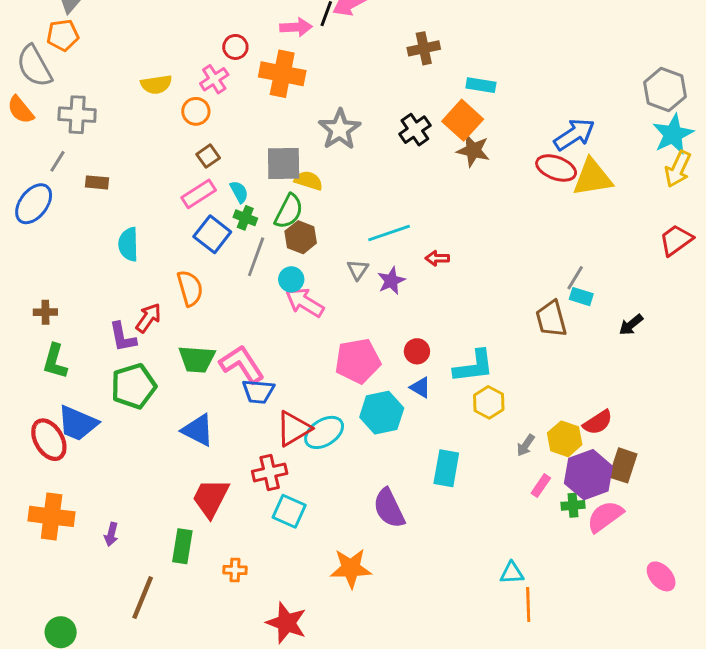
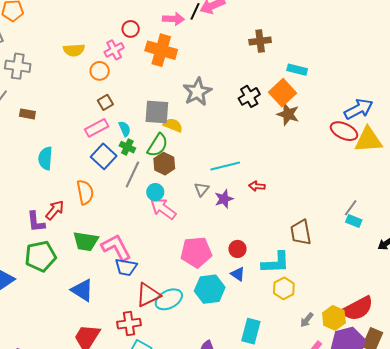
brown trapezoid: (551, 319) -> (301, 232), moved
red semicircle: (598, 422) -> (358, 308), size x1.5

